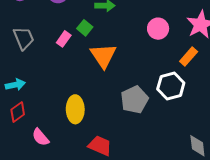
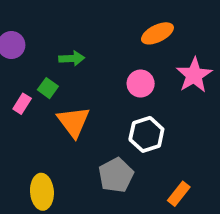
orange rectangle: (189, 57) -> (179, 194), moved
white hexagon: (171, 86) -> (146, 134), moved

